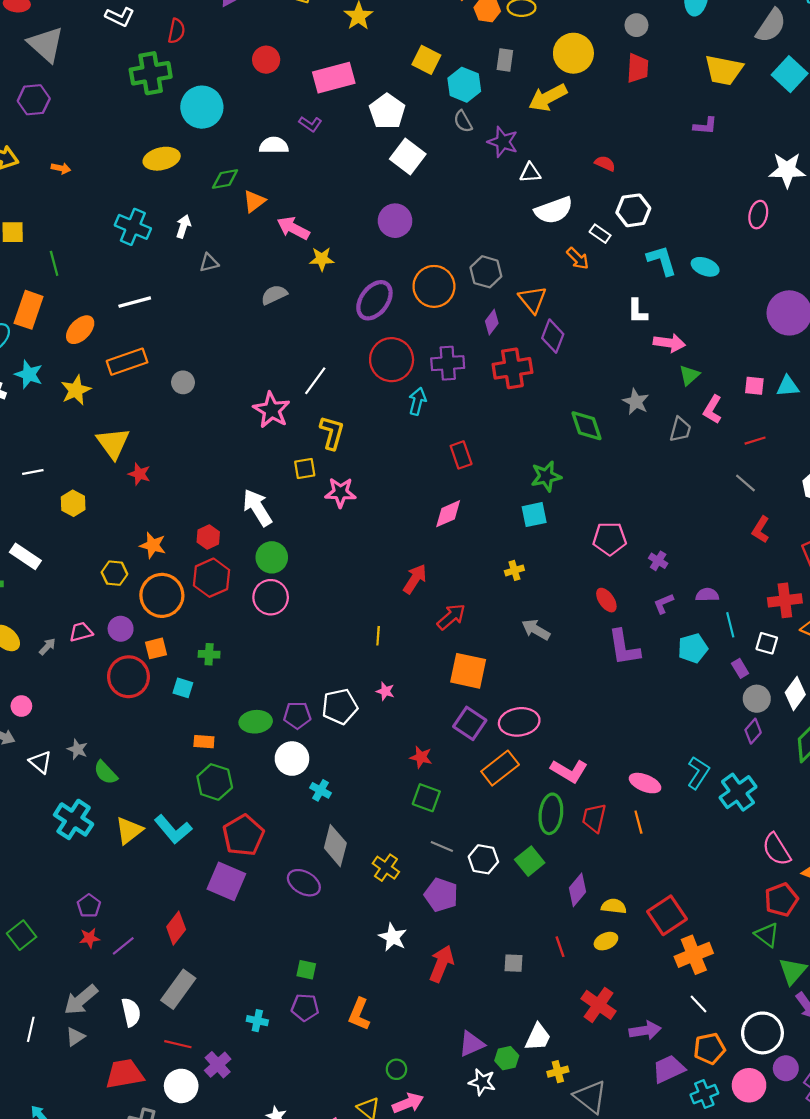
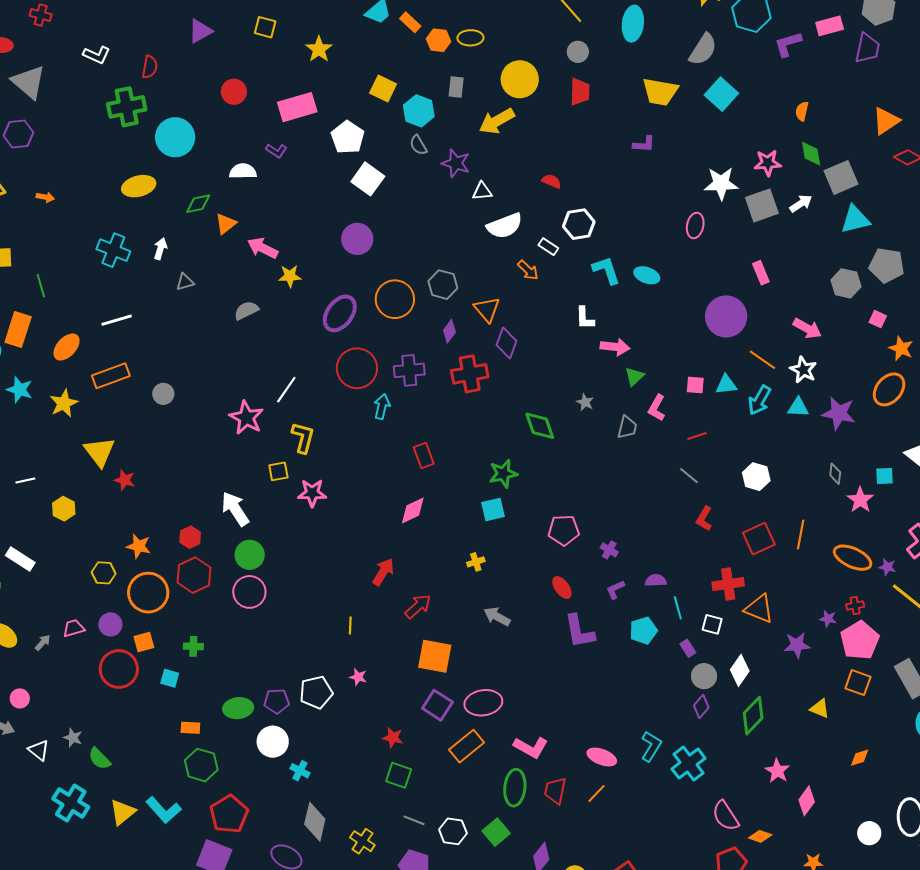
gray star: (636, 402) -> (585, 402), size x0.7
orange line: (638, 822) -> (597, 794), turned 60

